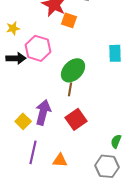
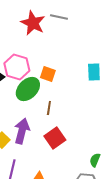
orange square: (69, 20) -> (48, 74), moved
green ellipse: (73, 70) -> (28, 89), moved

